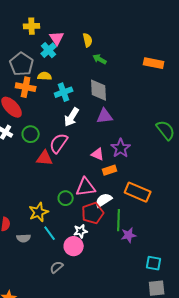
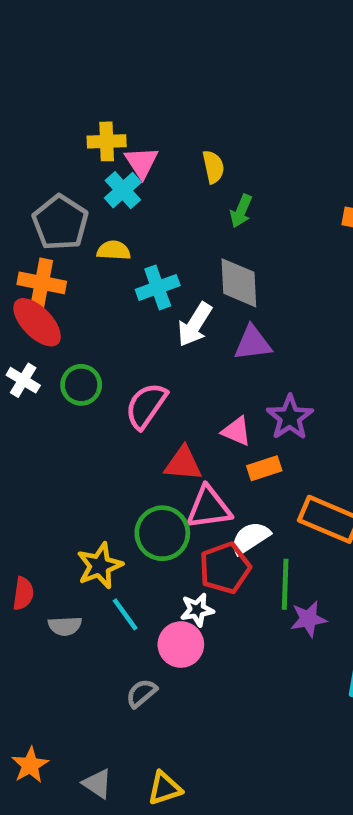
yellow cross: (32, 26) -> (107, 141), moved
green arrow: (100, 59) -> (241, 211), turned -96
orange cross: (26, 87) -> (42, 283), moved
white arrow: (72, 117) -> (195, 325), moved
red triangle: (45, 158) -> (183, 464), moved
green circle: (66, 198) -> (162, 533), size x1.5

